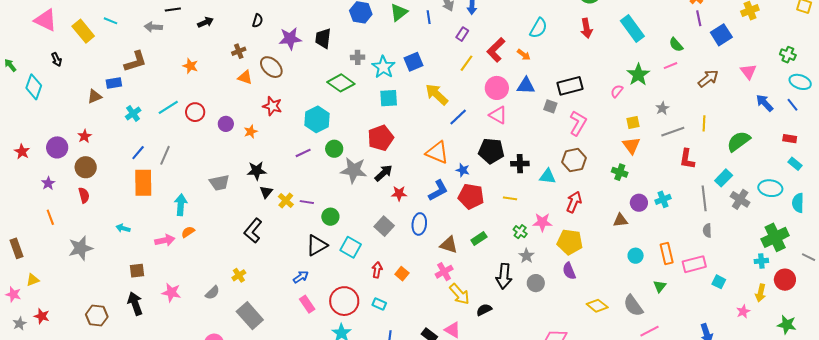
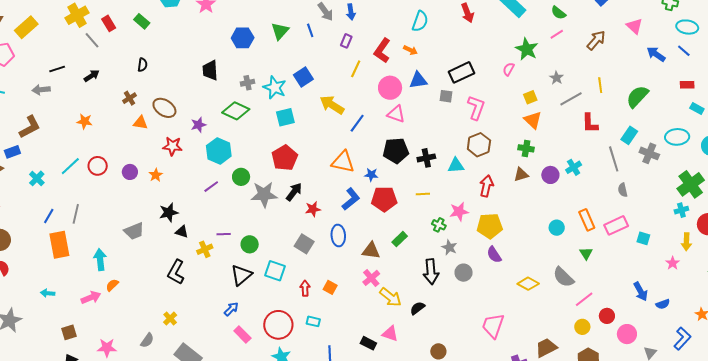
purple star: (290, 39) -> (198, 125), moved, size x0.7
black triangle: (266, 192) -> (182, 232), turned -40
yellow cross: (286, 200) -> (205, 249), moved, turned 35
brown triangle: (620, 220) -> (521, 174), moved

